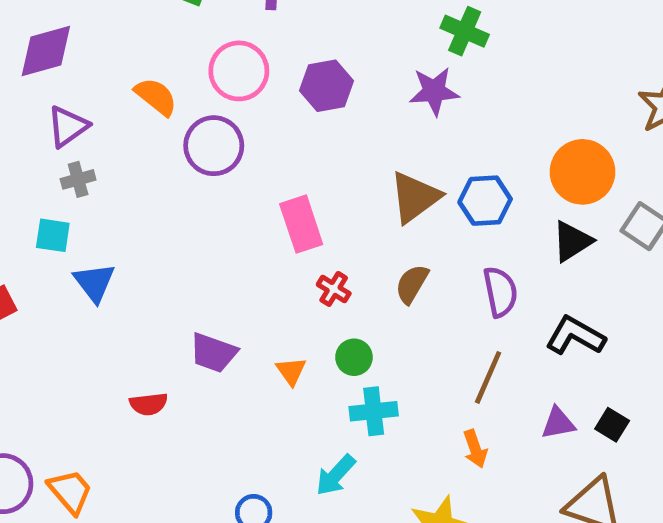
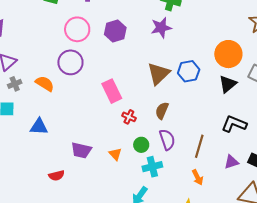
orange semicircle: (156, 97) -> (45, 84), moved
blue triangle: (94, 282) -> (39, 127), moved, turned -42
purple semicircle: (500, 292) -> (167, 140), moved

